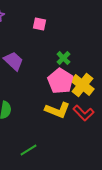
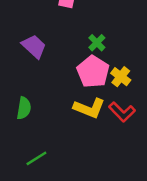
yellow cross: (82, 85) -> (121, 77), size x0.7
green line: (28, 150) -> (36, 158), moved

